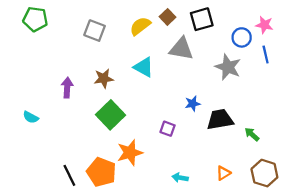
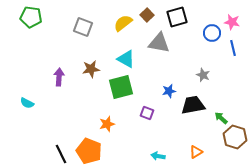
gray star: (228, 67) -> (203, 75), moved, size x0.6
green square: (111, 115) -> (121, 87), moved, turned 30
orange star: (130, 153) -> (107, 124), moved, size x0.7
brown hexagon: (264, 173) -> (235, 137), moved

